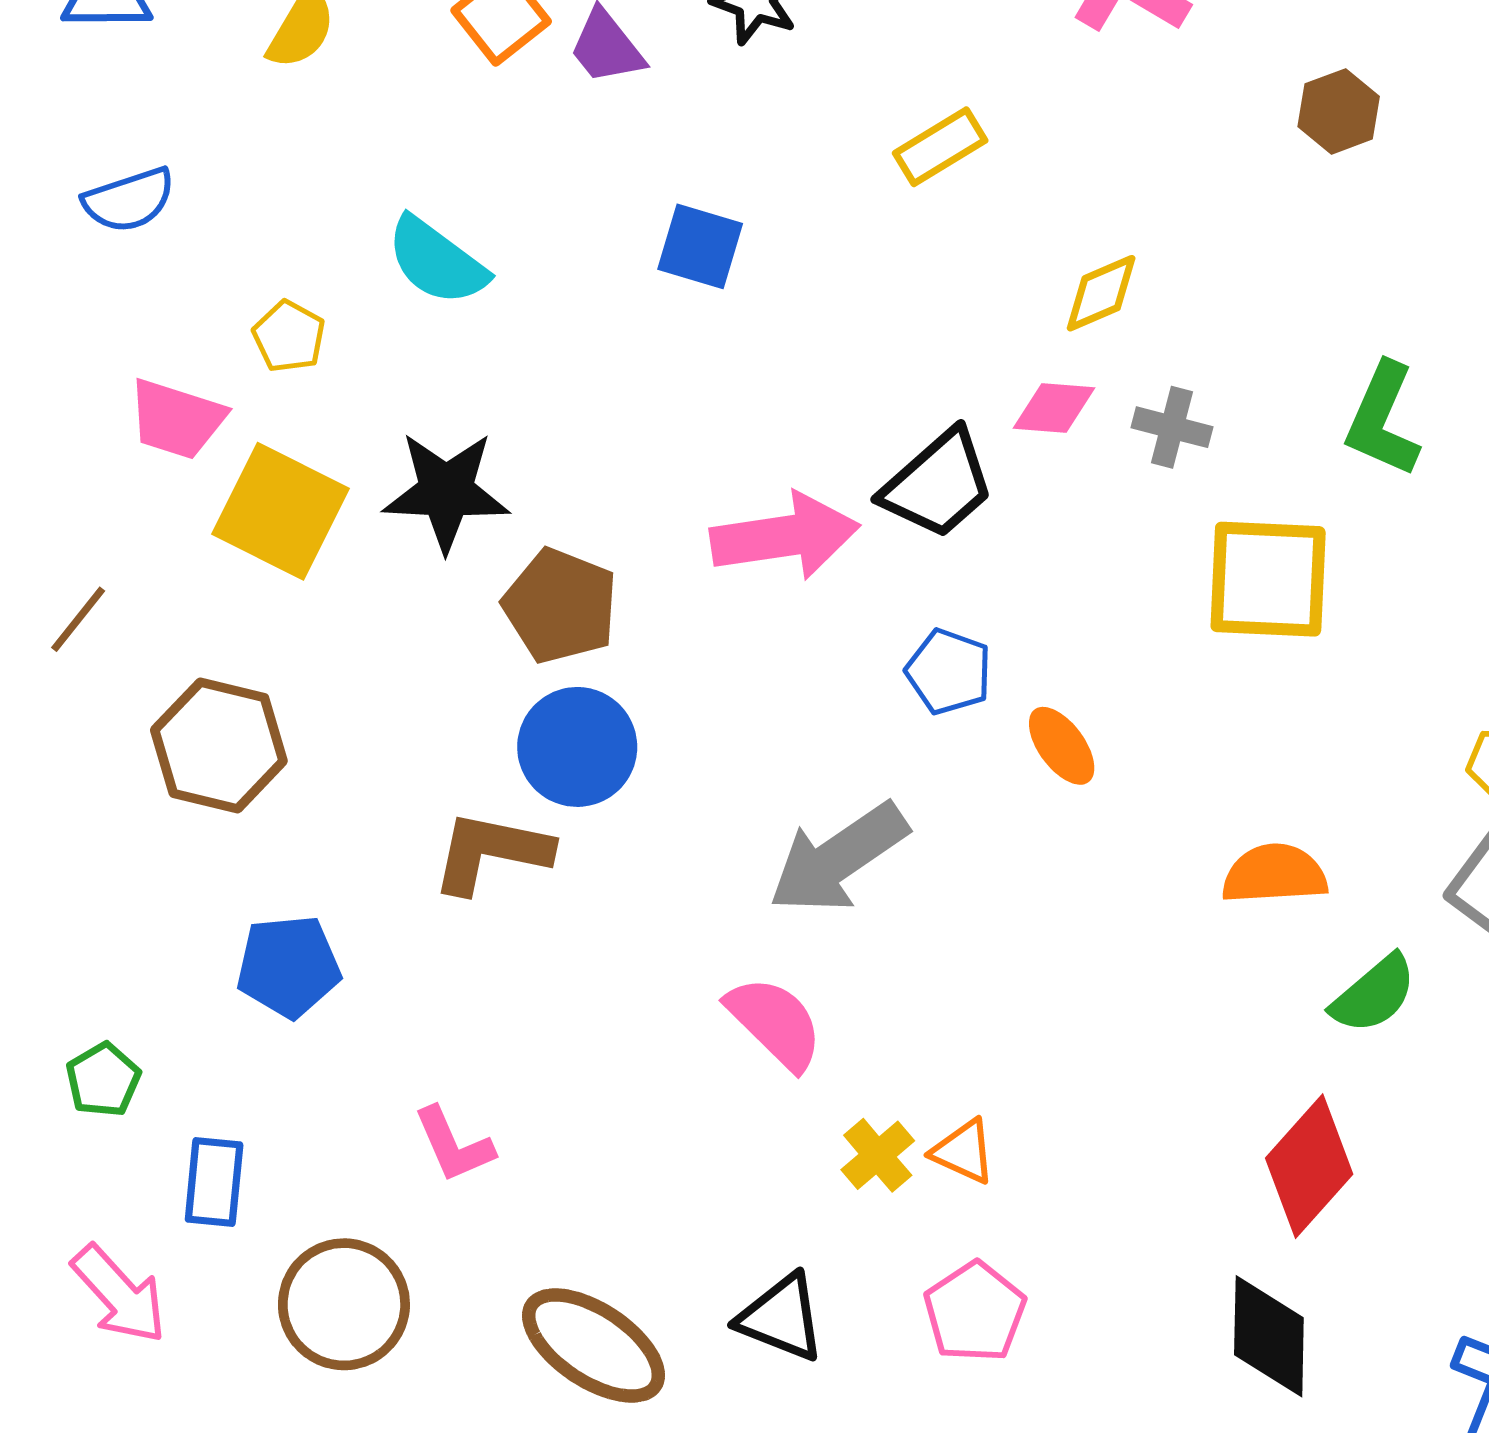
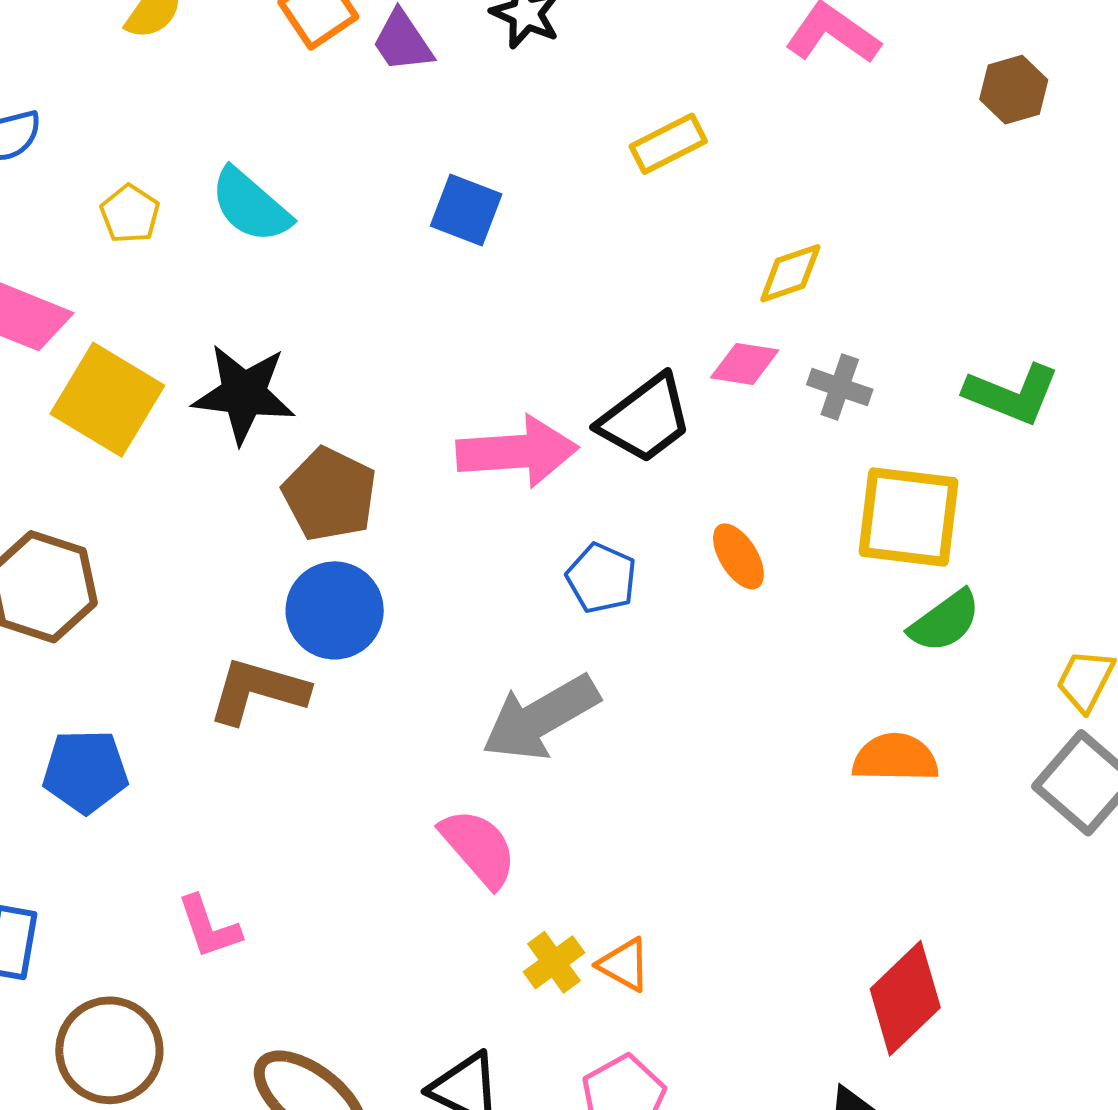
brown hexagon: (1339, 111) -> (1014, 90), moved
yellow pentagon: (289, 337) -> (130, 214), moved
green L-shape: (1383, 420) -> (1012, 394), turned -96
blue pentagon: (949, 672) -> (601, 578), moved
orange ellipse: (1062, 746) -> (738, 556), moved
green semicircle: (1374, 994) -> (945, 621), moved

